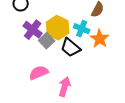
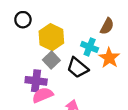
yellow hexagon: (58, 28) -> (51, 37), moved
purple cross: (33, 30) -> (36, 81), moved, turned -30

